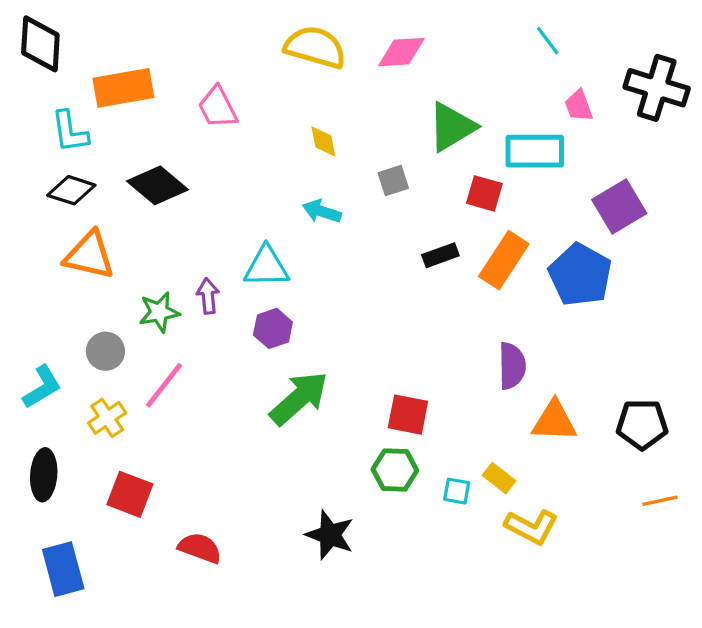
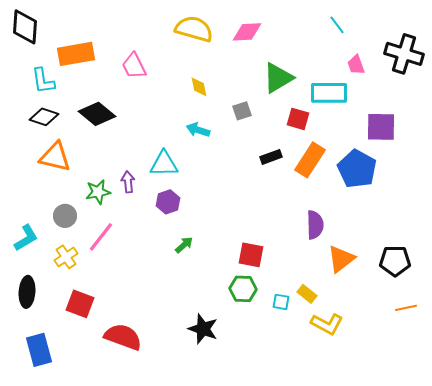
purple square: (619, 206) -> (381, 127), turned 32
green arrow: (299, 398) -> (184, 245), size x0.5
orange triangle: (554, 421) -> (341, 259), turned -40
red semicircle: (200, 548) -> (123, 337), size x1.4

